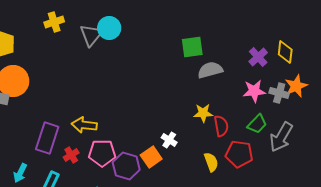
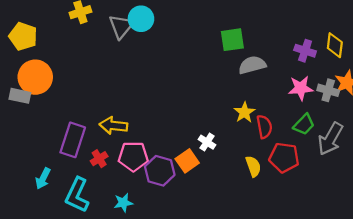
purple cross: (258, 57) -> (305, 51), turned -30
yellow star: (203, 113) -> (244, 112), turned -30

